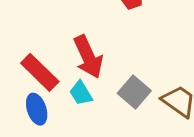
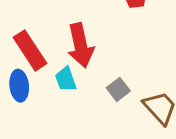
gray square: (134, 92) -> (118, 89), size x0.7

